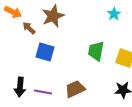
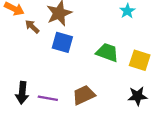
green trapezoid: (96, 51) -> (107, 52), turned 100
blue square: (45, 52) -> (62, 42), moved

